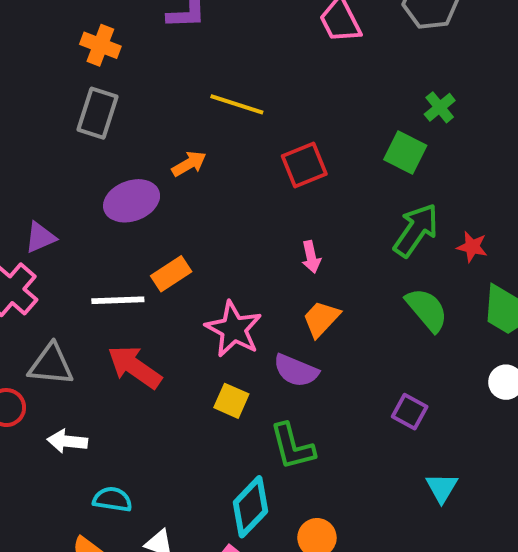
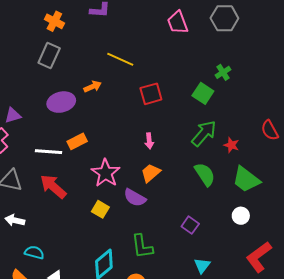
green L-shape: (292, 446) -> (142, 246), moved

